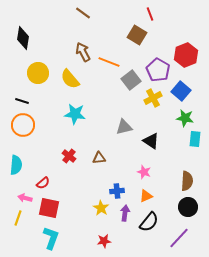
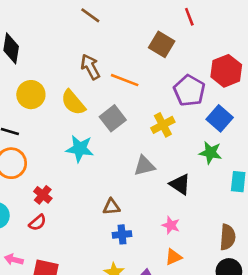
red line: (150, 14) -> (189, 17), moved
gray square: (131, 80) -> (113, 118), moved
yellow cross: (153, 98) -> (163, 125), moved
green star: (185, 118) -> (210, 153), moved
red cross: (69, 156) -> (43, 195), moved
red semicircle: (43, 183) -> (38, 223), moved
blue cross: (117, 191) -> (122, 234), moved

